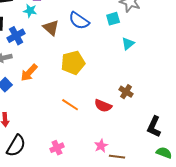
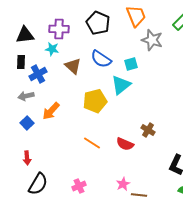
cyan square: (113, 19) -> (131, 64), moved
cyan triangle: (128, 44) -> (121, 85), moved, size x1.5

